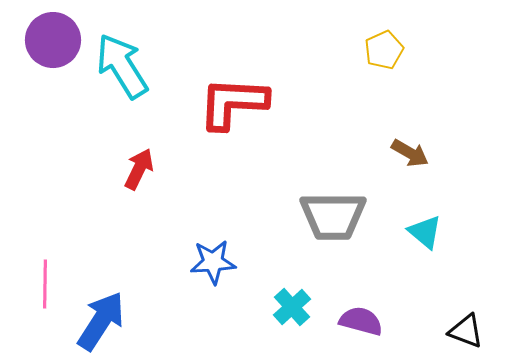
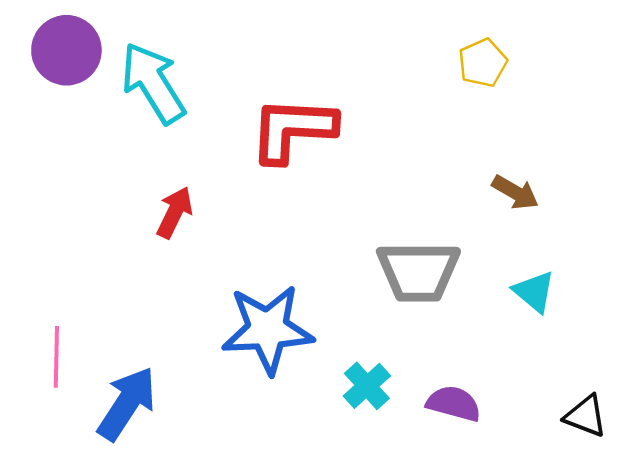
blue star: (213, 262) -> (268, 329), size x1.6

